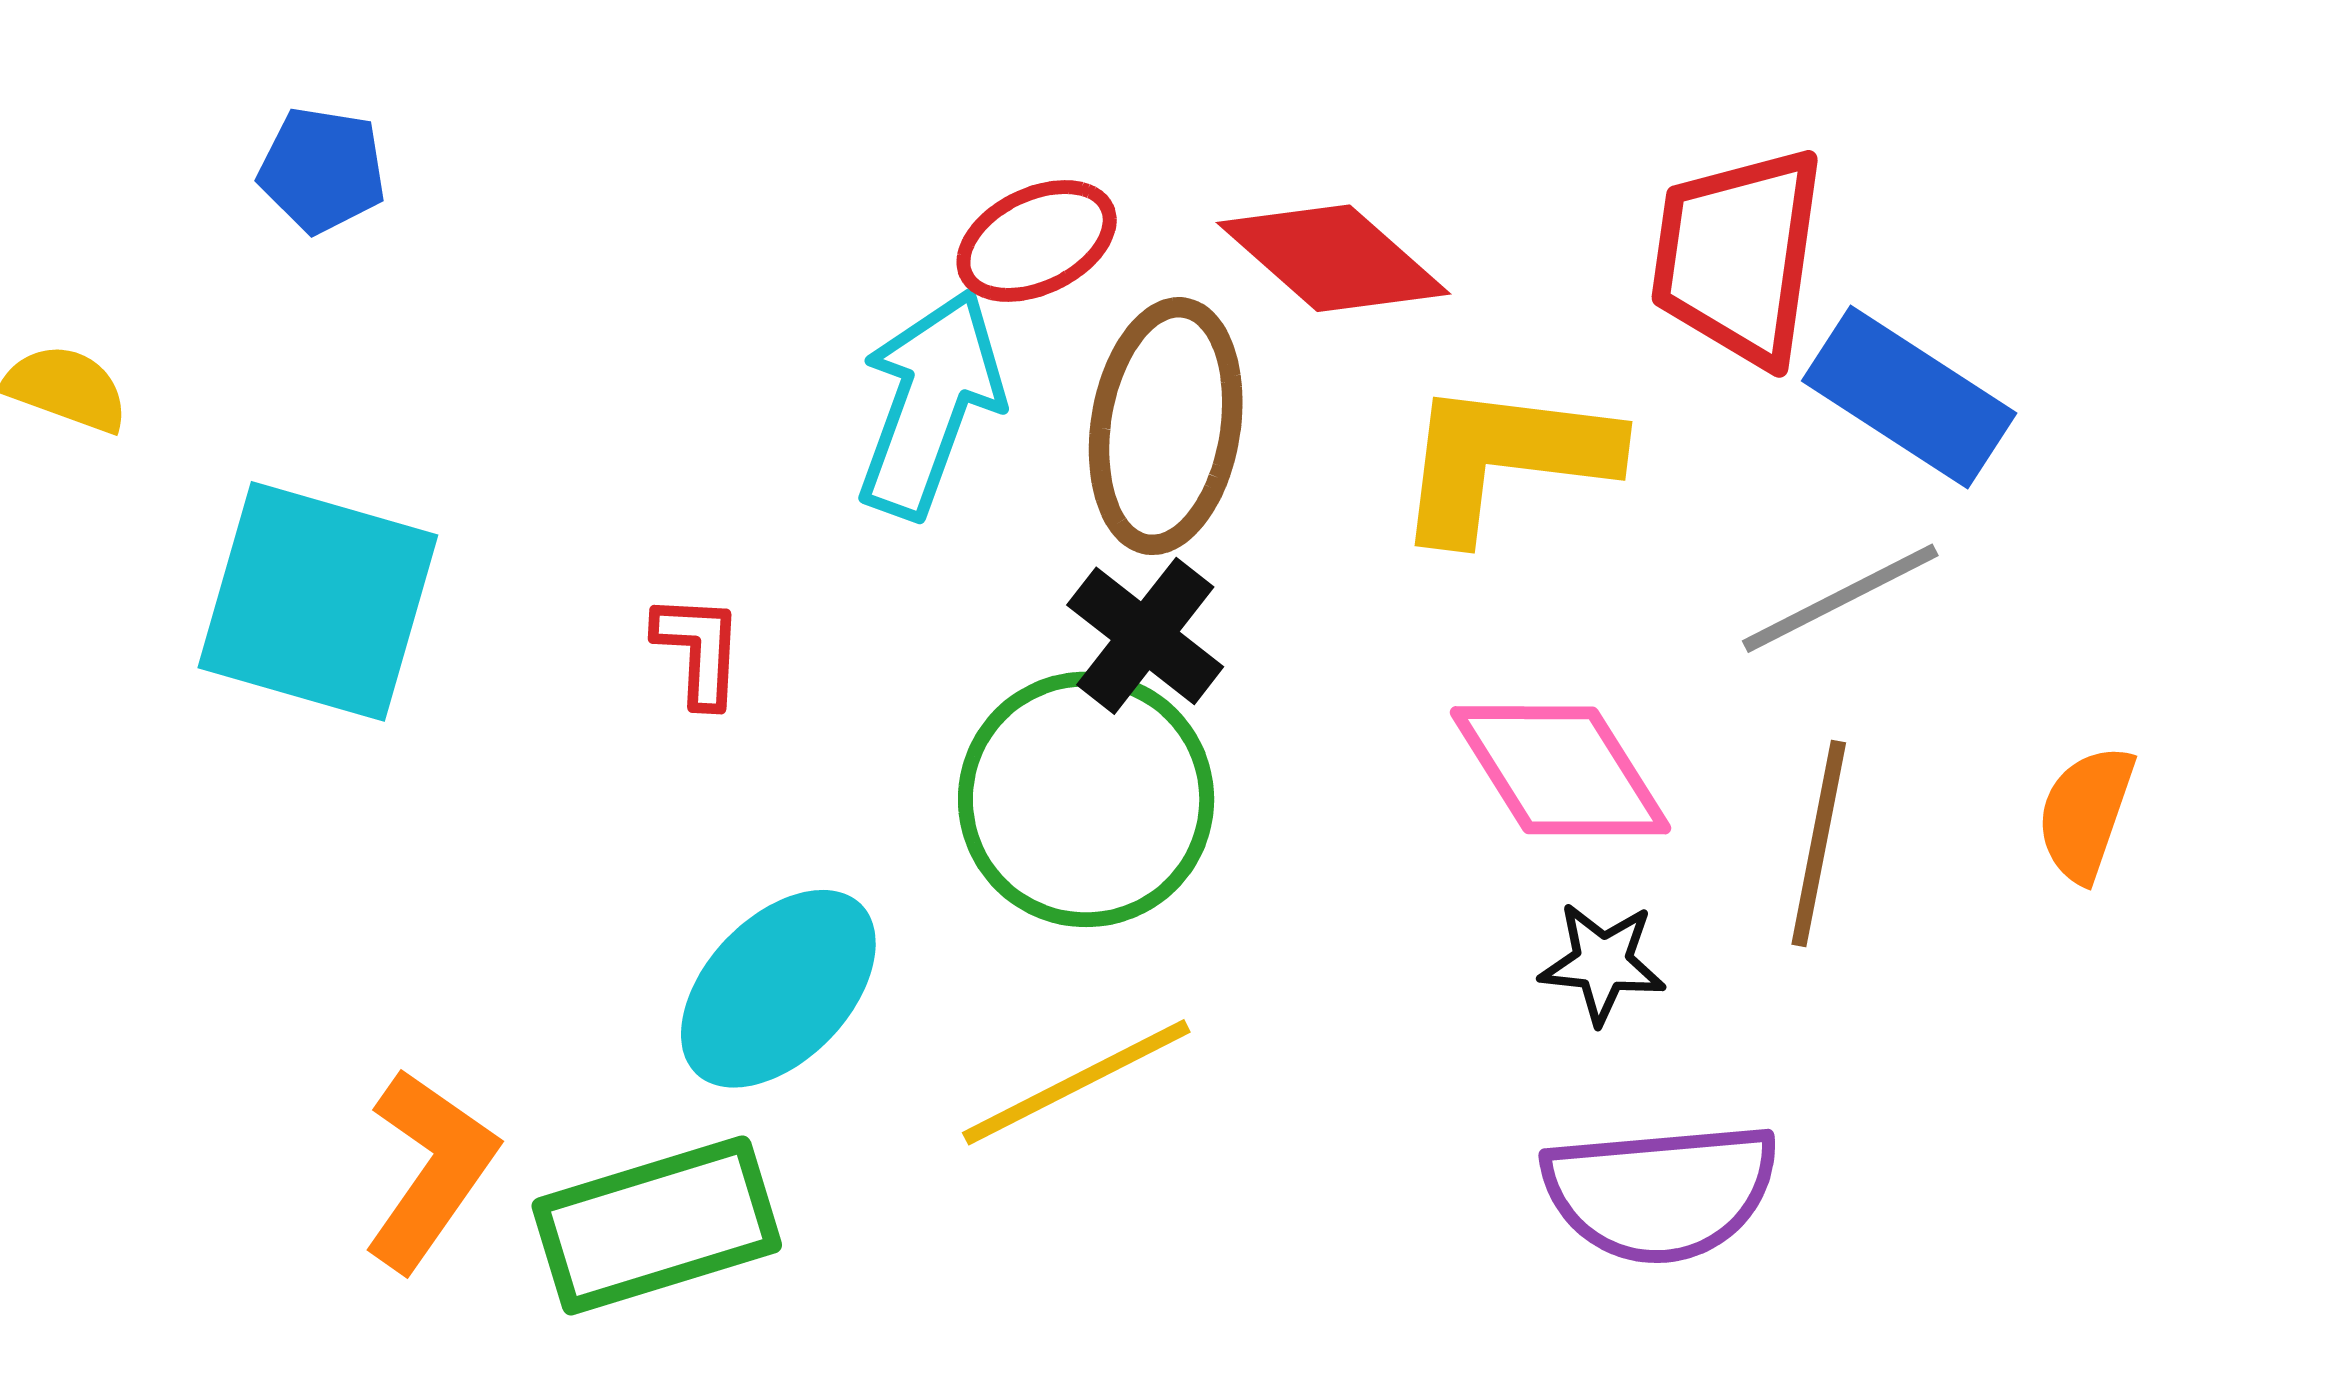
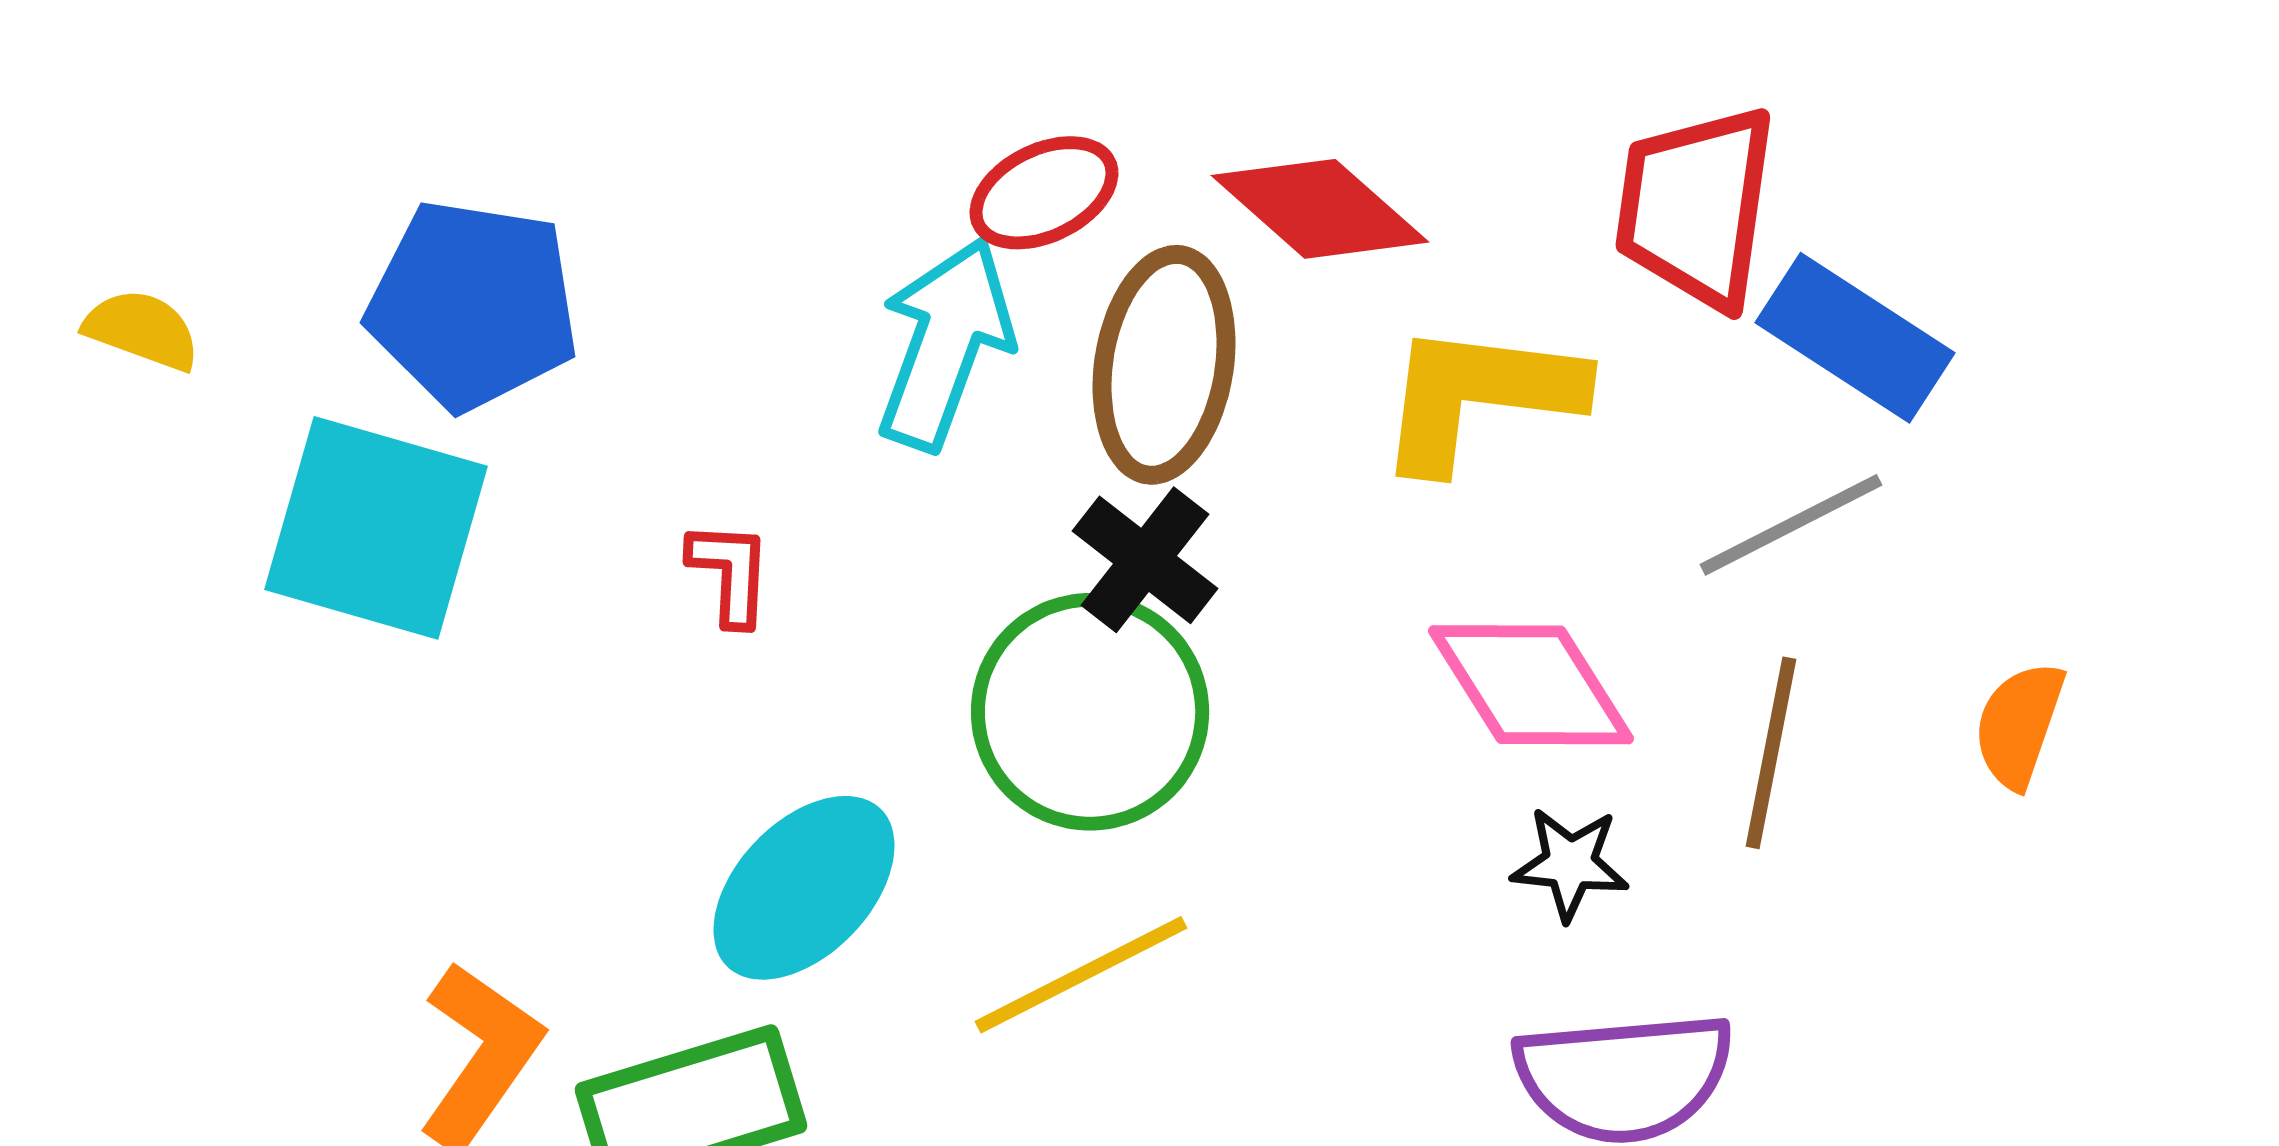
blue pentagon: (322, 170) -> (473, 305), moved, size x1.8

